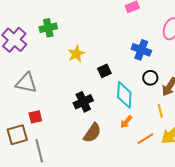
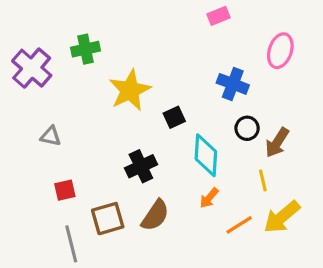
yellow star: (76, 54) -> (130, 90), size x1.5
gray triangle: (26, 83) -> (51, 136), size x0.6
brown square: (17, 135) -> (108, 219), moved

